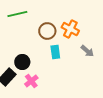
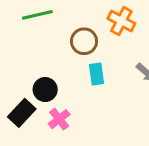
orange cross: (70, 29) -> (121, 21), moved

